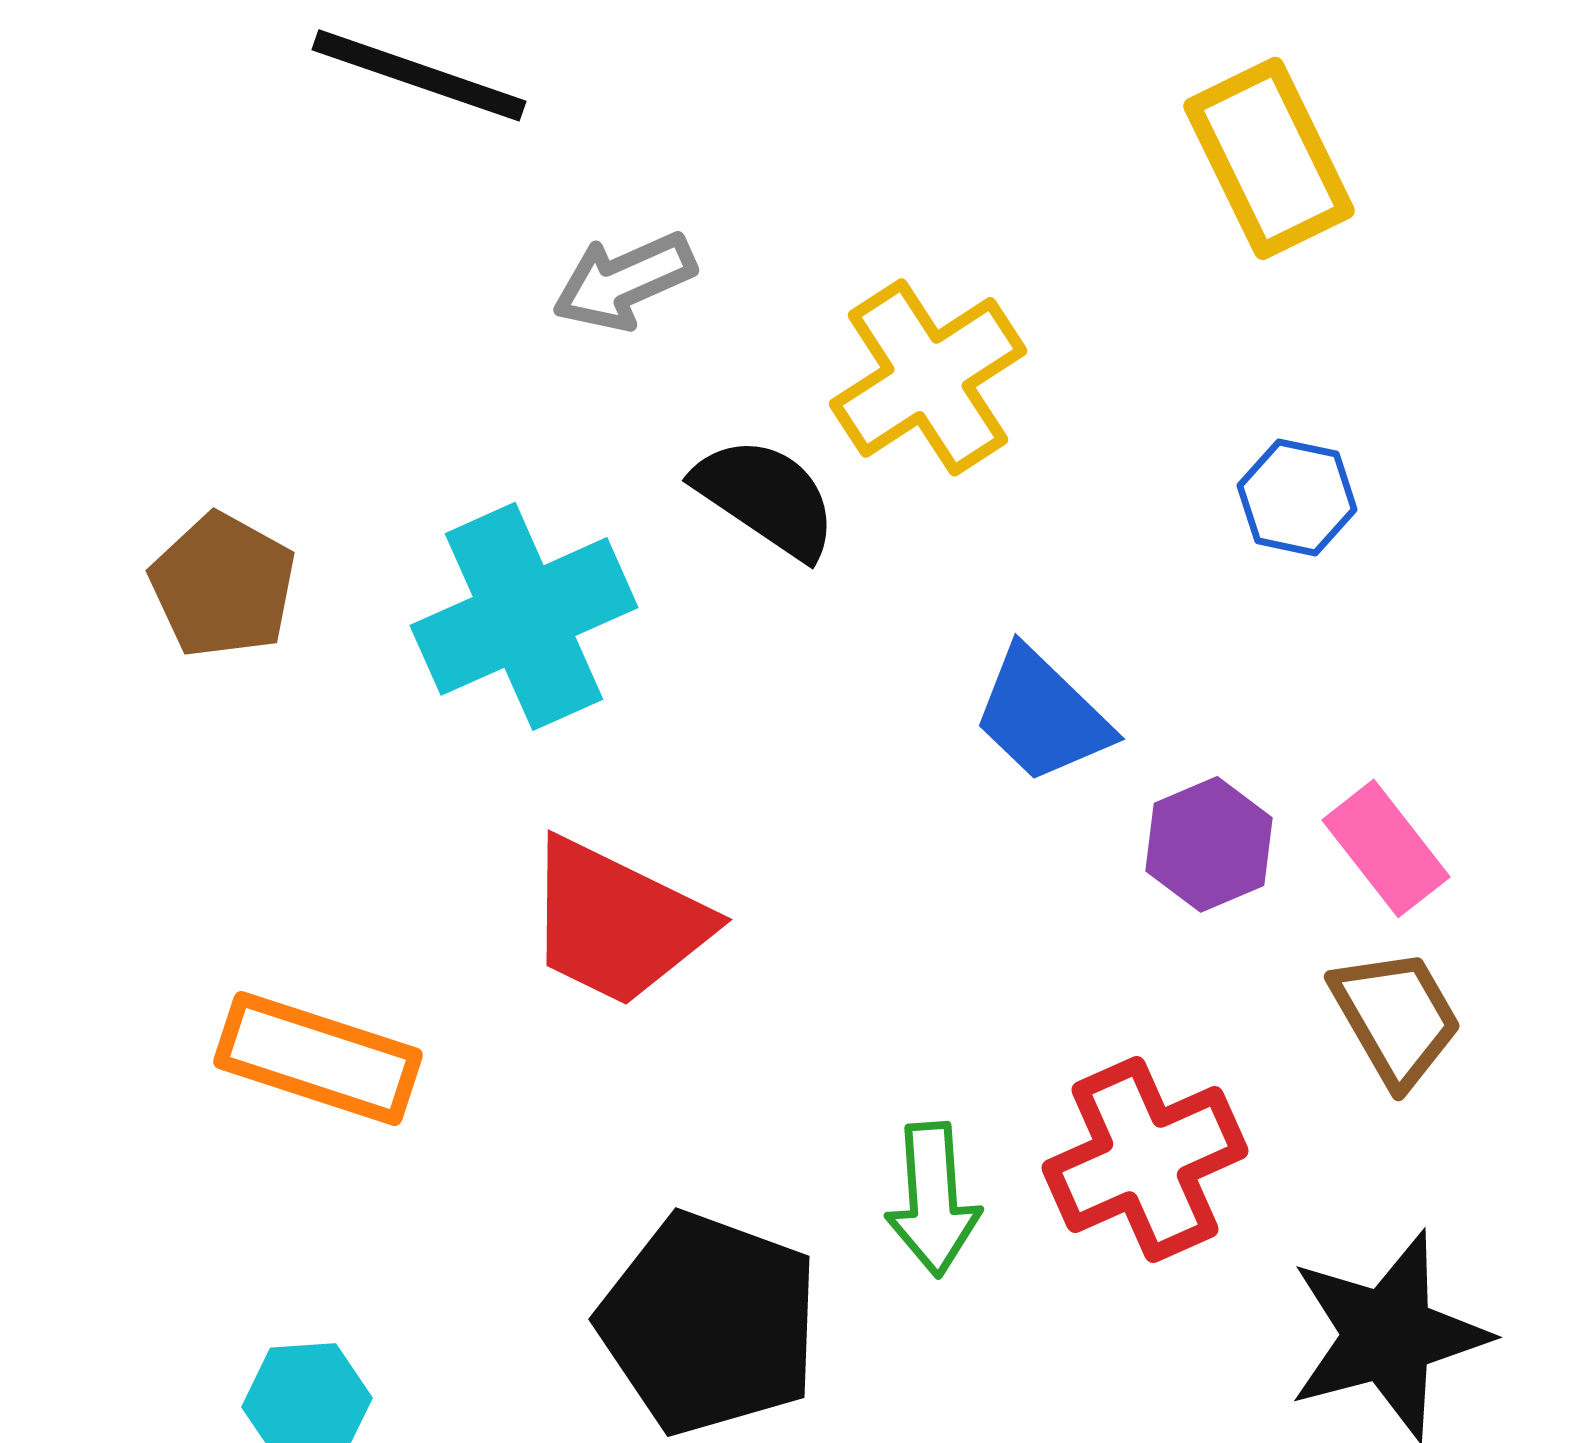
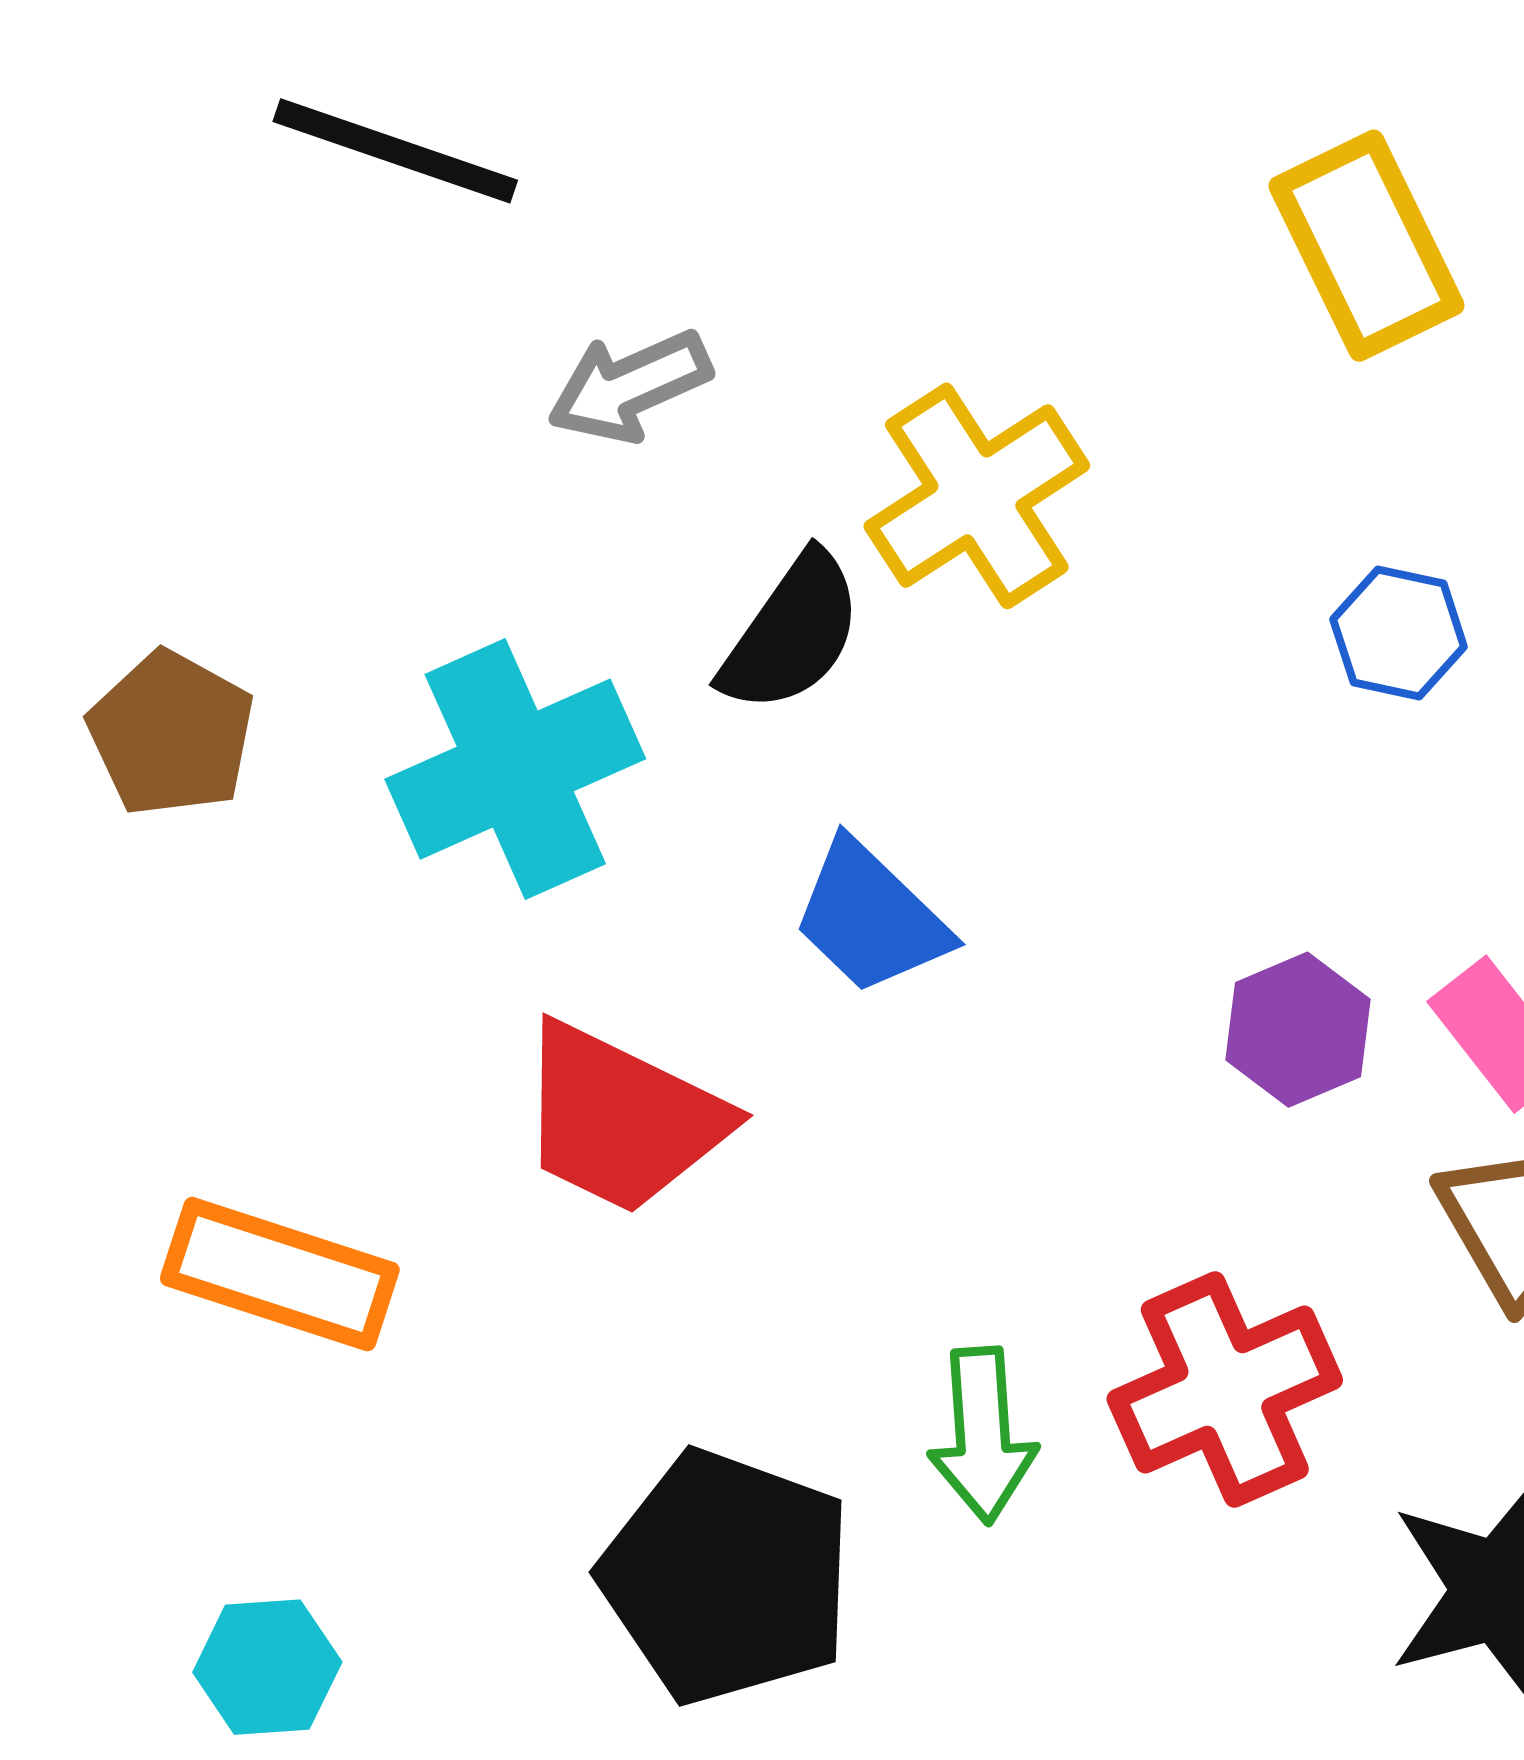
black semicircle: (766, 497) -> (792, 633), turned 91
blue trapezoid: (1042, 715) -> (871, 918), moved

